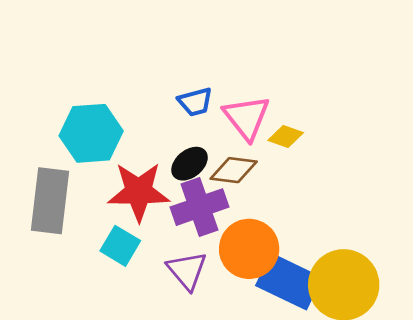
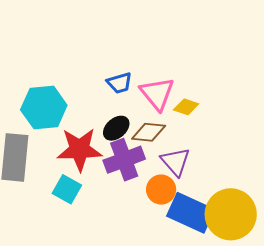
orange circle: (249, 249) -> (161, 190), size x0.7
purple triangle: (187, 271) -> (175, 162), moved

